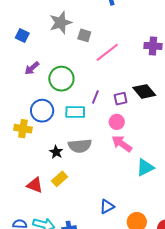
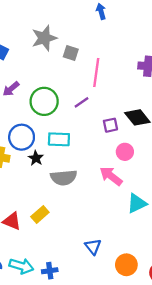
pink line: (107, 52) -> (96, 73), turned -45
purple line: (95, 97) -> (81, 102), moved, turned 32
pink circle: (117, 122) -> (125, 152), moved
black star: (56, 152) -> (36, 158), moved
blue triangle: (107, 206) -> (93, 247), turned -42

